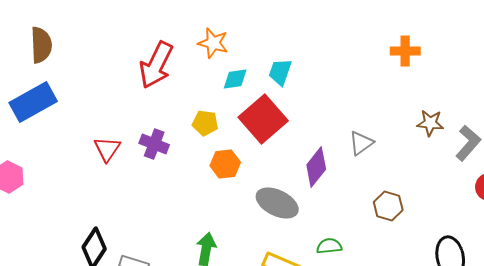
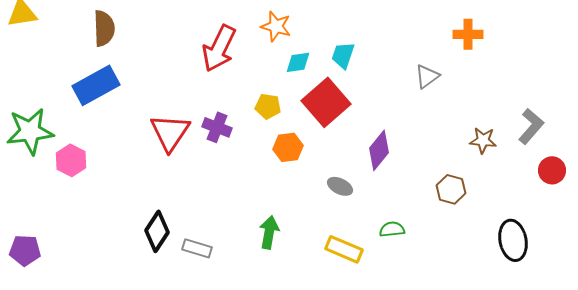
brown star: (430, 123) -> (483, 140), moved
gray triangle: (361, 143) -> (427, 76), moved
red triangle: (107, 149) -> (170, 132), size x1.5
gray ellipse: (277, 203) -> (340, 186), size x0.6

